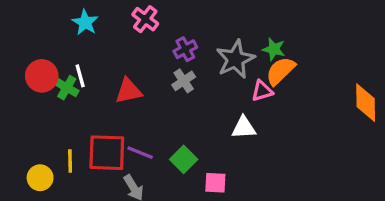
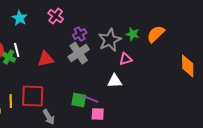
orange semicircle: (280, 71) -> (156, 34), moved
gray cross: (184, 81) -> (79, 53), size x1.5
purple line: (140, 153) -> (91, 99), moved
green square: (184, 159) -> (79, 100), turned -35

